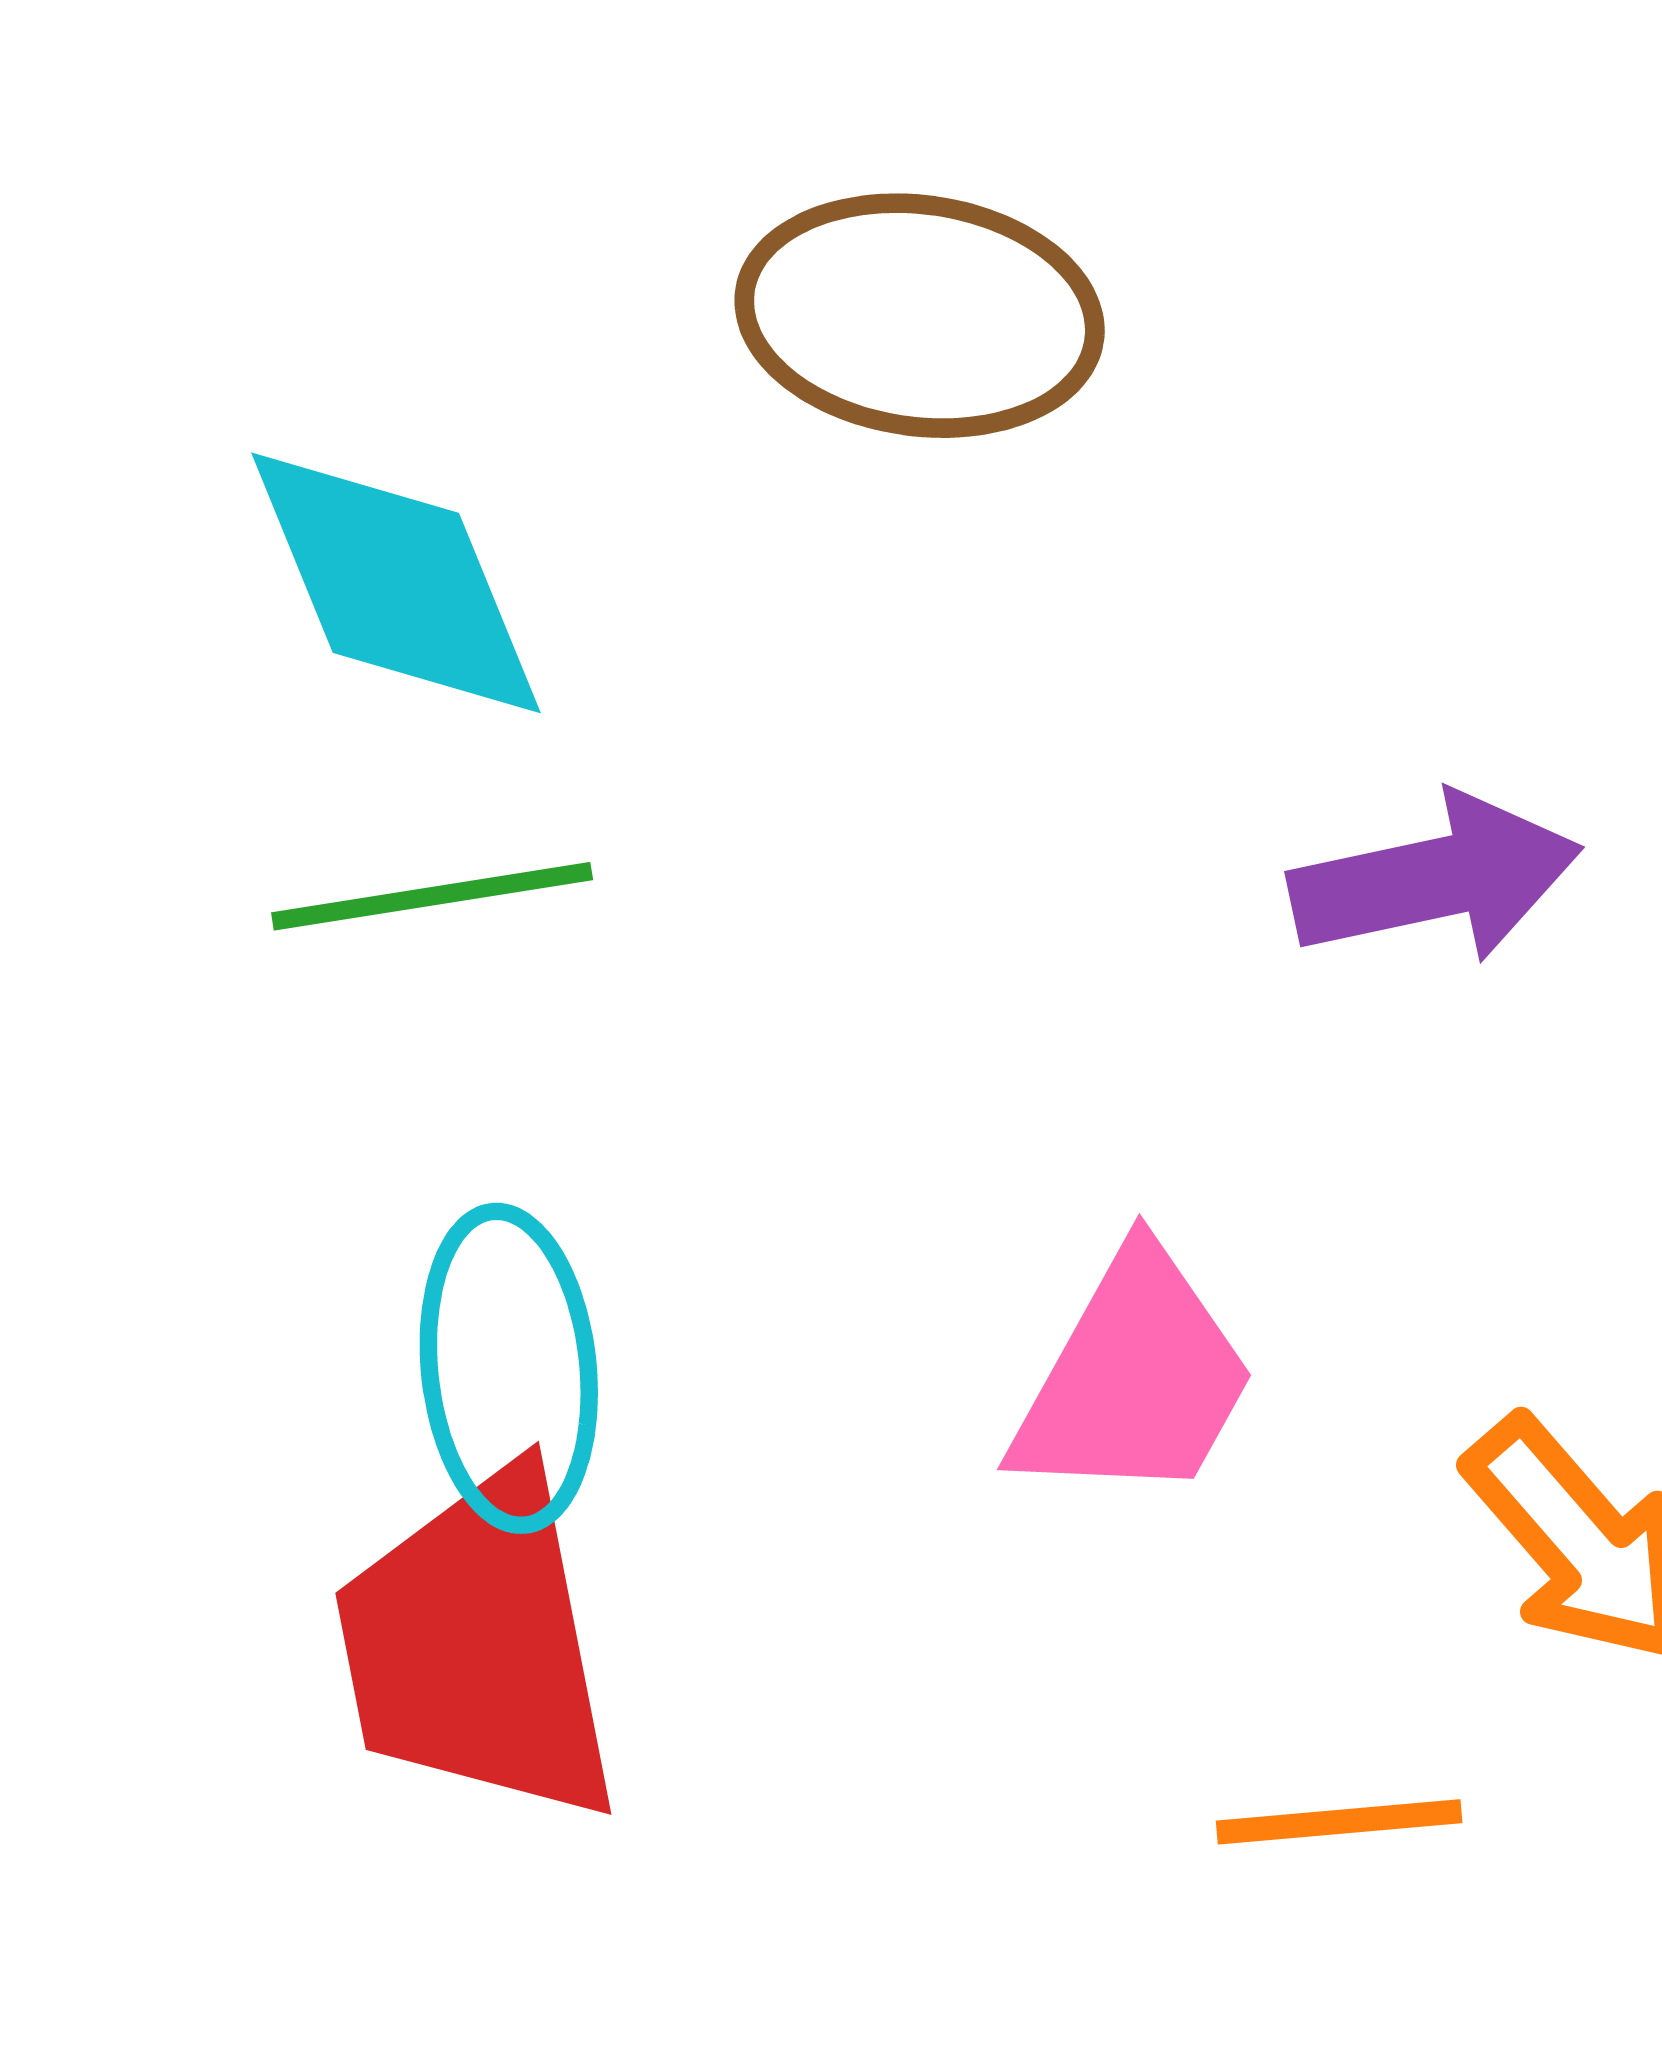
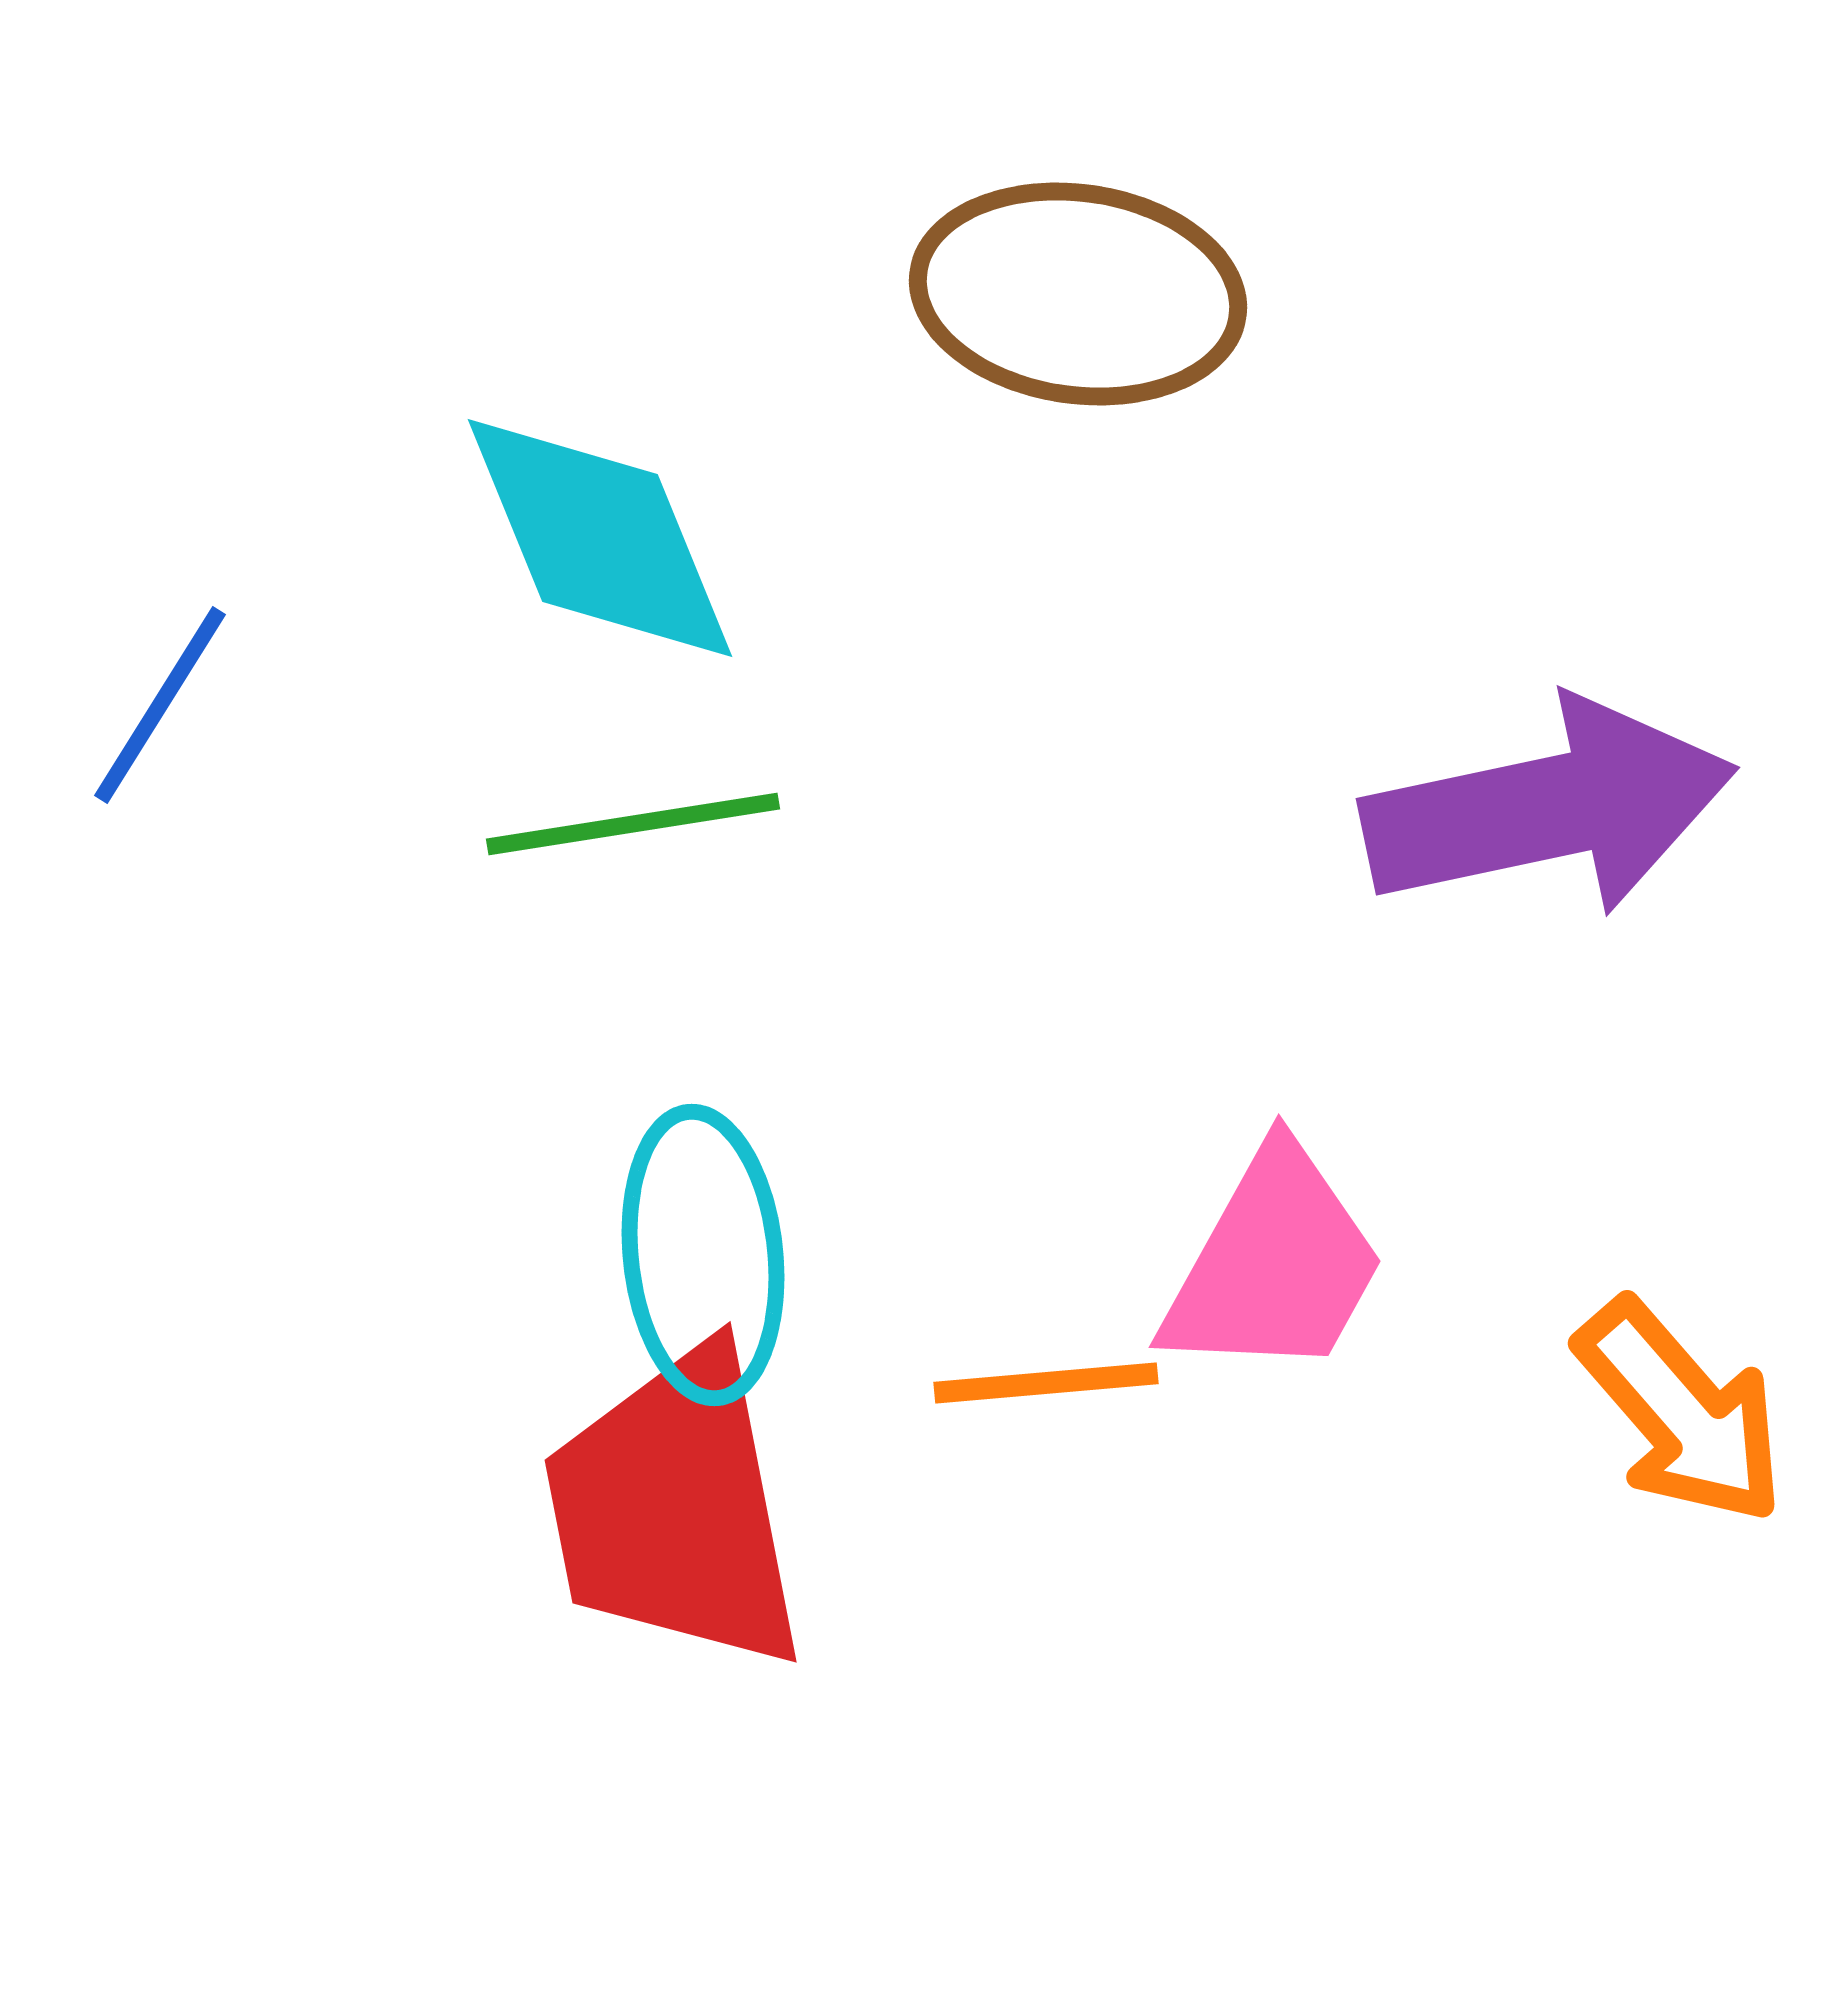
purple arrow: (1435, 879) -> (1549, 808), size x1.4
orange line: (1339, 1822) -> (1046, 1383), moved

